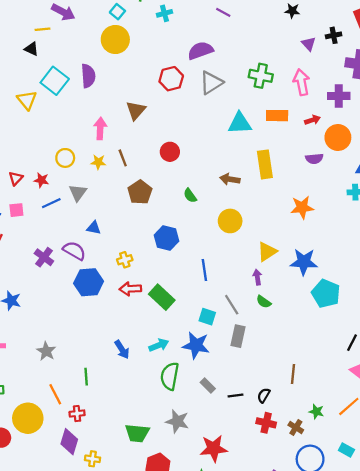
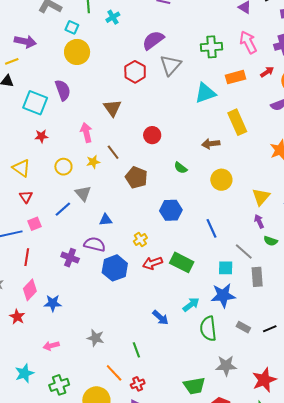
yellow triangle: (27, 100) -> (21, 168), moved
red star: (41, 180) -> (41, 136), moved

